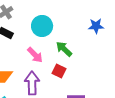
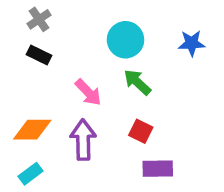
cyan circle: (42, 26) -> (125, 40), moved
red square: (59, 71) -> (141, 131), moved

